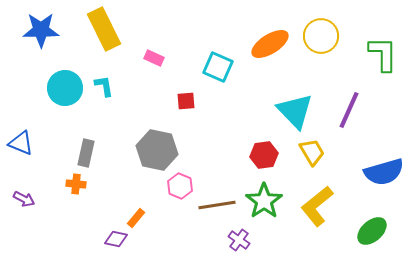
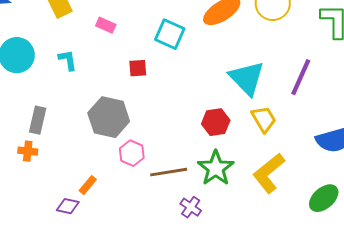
cyan L-shape: (104, 86) -> (68, 60), moved

